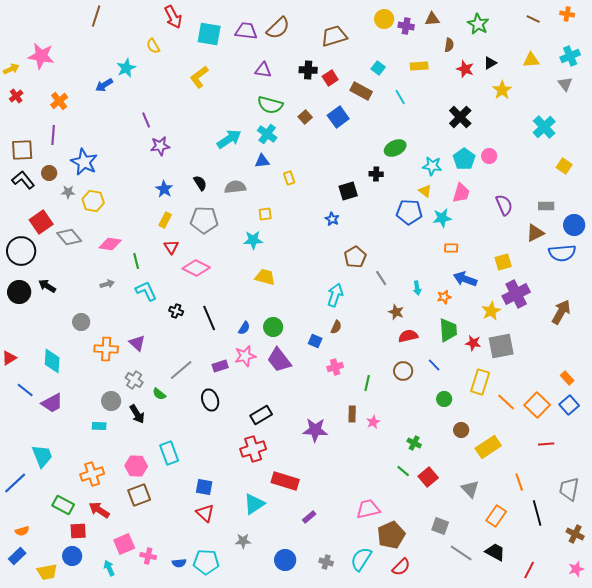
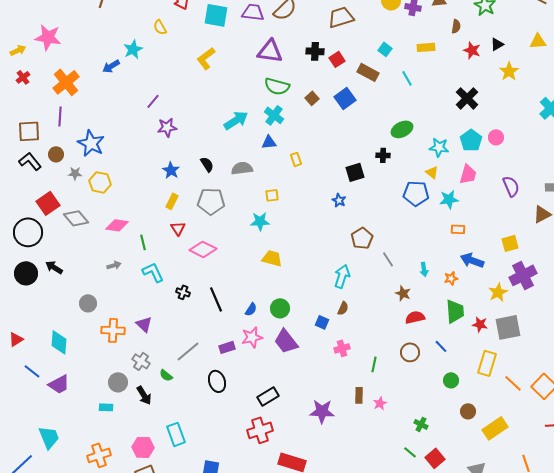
purple triangle: (263, 70) -> (270, 51), size x1.5
orange cross: (59, 101) -> (66, 82), size x1.5
purple line: (146, 120) -> (153, 101), turned 63

